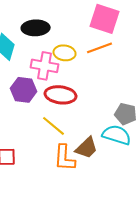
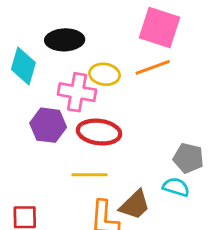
yellow line: (54, 126) -> (89, 175), turned -40
cyan semicircle: (117, 135) -> (176, 187), size x0.7

